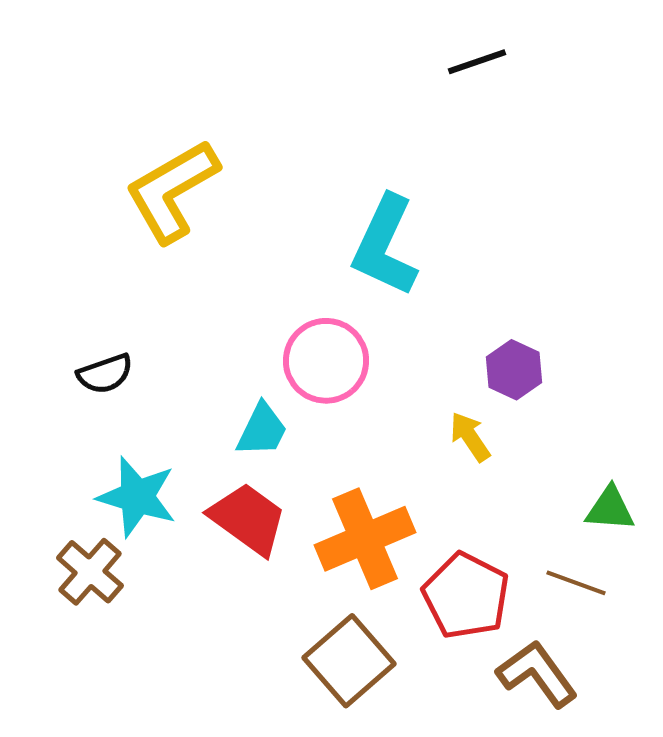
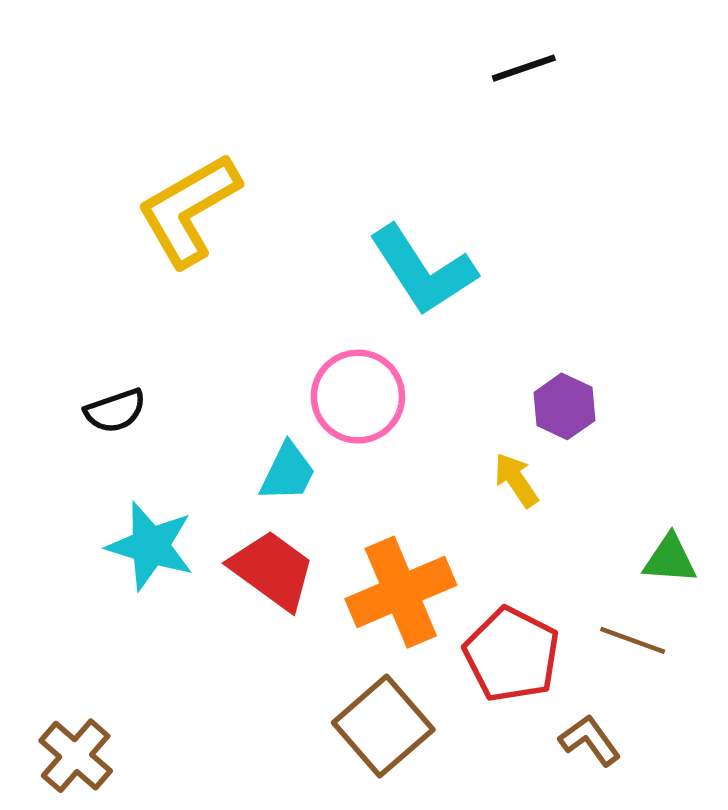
cyan L-shape: (385, 246) -> (423, 270), turned -58
brown cross: (90, 572) -> (76, 756), moved
brown L-shape: (537, 674) -> (590, 740), size x0.7

